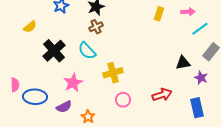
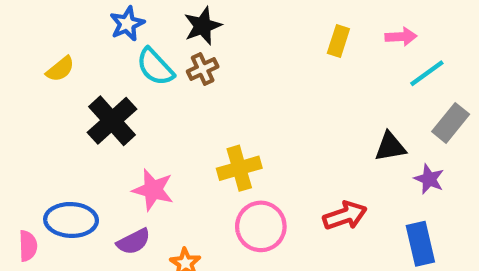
cyan semicircle: (87, 51) -> (155, 67), moved
pink star: (73, 83) -> (153, 190), turned -30
pink semicircle: (15, 85) -> (28, 246), moved
pink circle: (123, 100) -> (261, 226), size x1.5

